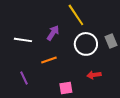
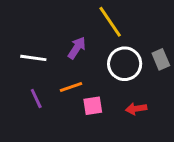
purple line: (24, 78) -> (36, 99), moved
pink square: (66, 88) -> (93, 106), moved

